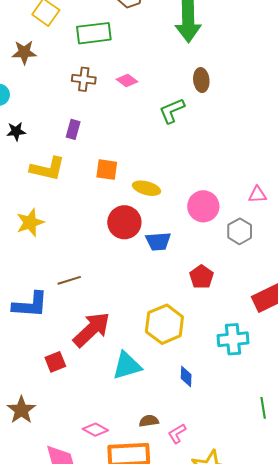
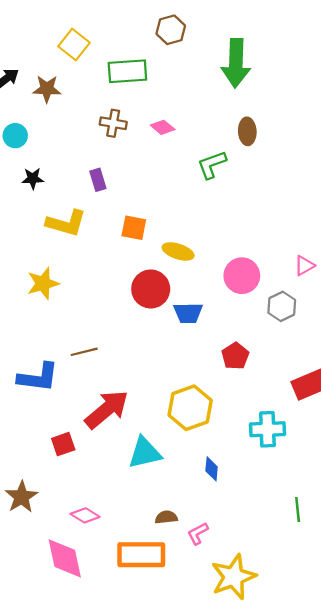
purple rectangle: (73, 129) -> (98, 180), turned -36
pink triangle: (257, 195) -> (304, 266), turned -30
pink diamond: (95, 430) -> (85, 515), moved

